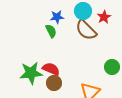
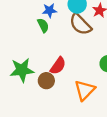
red semicircle: (51, 69) -> (58, 66), moved, turned 102

